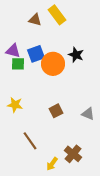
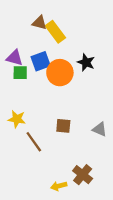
yellow rectangle: (57, 15) -> (55, 32), moved
brown square: (56, 111) -> (63, 126), turned 32
brown line: (30, 141) -> (34, 142), moved
yellow arrow: (52, 164) -> (59, 186), turned 40

